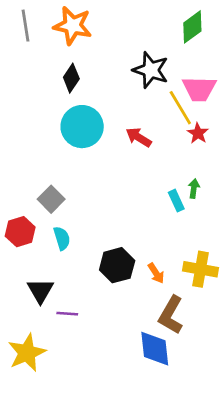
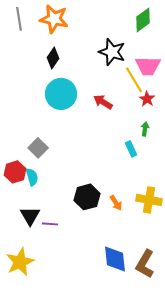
green arrow: (194, 188) -> (145, 129), moved
cyan semicircle: (62, 238) -> (32, 177), moved
purple line: (67, 314) -> (50, 224), moved
brown L-shape: (171, 315) -> (145, 264), moved

